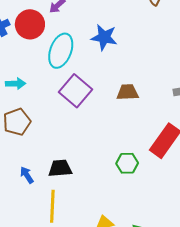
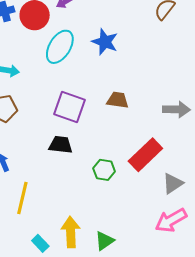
purple square: (76, 91) -> (69, 107), moved, turned -32
black trapezoid: (60, 168) -> (61, 145), moved

